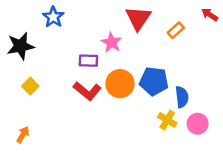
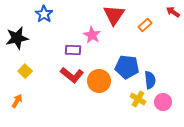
orange circle: (120, 84) -> (99, 81), moved
orange arrow: (23, 135) -> (17, 101), moved

